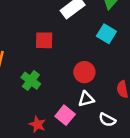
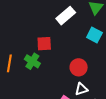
green cross: (31, 81) -> (32, 61), moved

